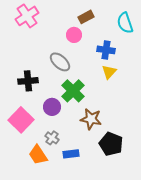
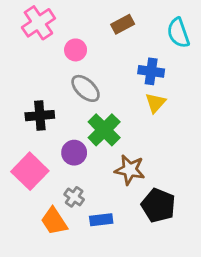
pink circle: (74, 35) -> (76, 50), moved

